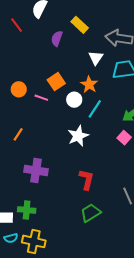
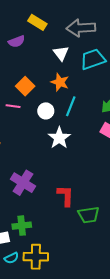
purple semicircle: (57, 38) -> (17, 41), turned -119
white circle: (74, 100) -> (46, 111), moved
purple cross: (36, 170) -> (23, 183), turned 35
red L-shape: (87, 179) -> (66, 196), moved
green trapezoid: (91, 213) -> (89, 215), turned -145

